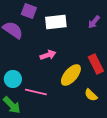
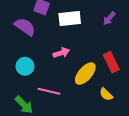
cyan circle: (13, 79) -> (25, 66), moved

